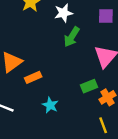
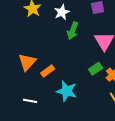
cyan star: (50, 105) -> (67, 91), size x1.5

